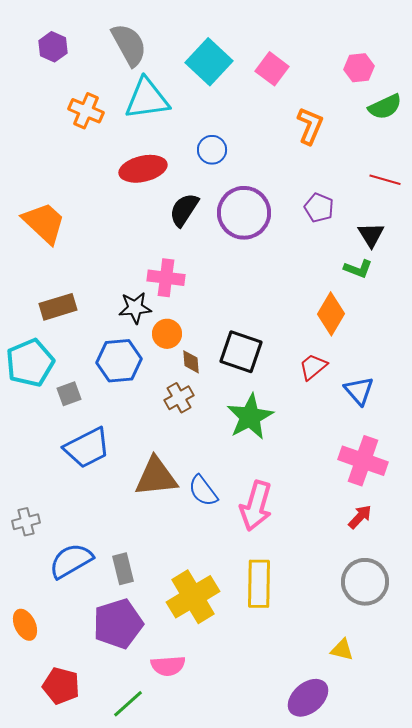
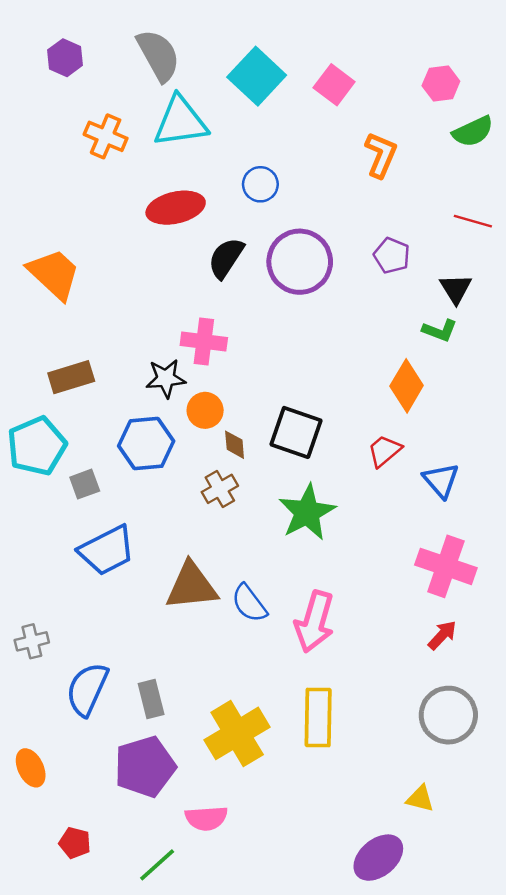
blue semicircle: (71, 561) -> (87, 689), turned -36
red pentagon: (61, 686) -> (75, 843), size x0.7

